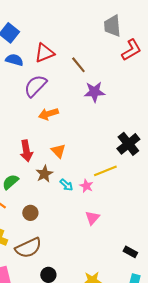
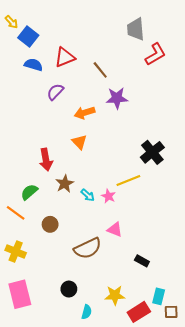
purple semicircle: (35, 86) -> (55, 92), size x0.7
orange arrow: (48, 114) -> (85, 113), moved
orange triangle: (58, 151) -> (79, 142), moved
pink triangle: (92, 218) -> (115, 230), turned -49
brown semicircle: (28, 248) -> (88, 248), moved
black rectangle: (130, 252) -> (142, 261), moved

